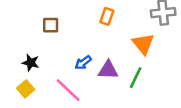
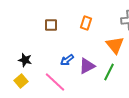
brown square: (51, 25) -> (51, 25), moved
purple triangle: (108, 70) -> (87, 66), turned -30

